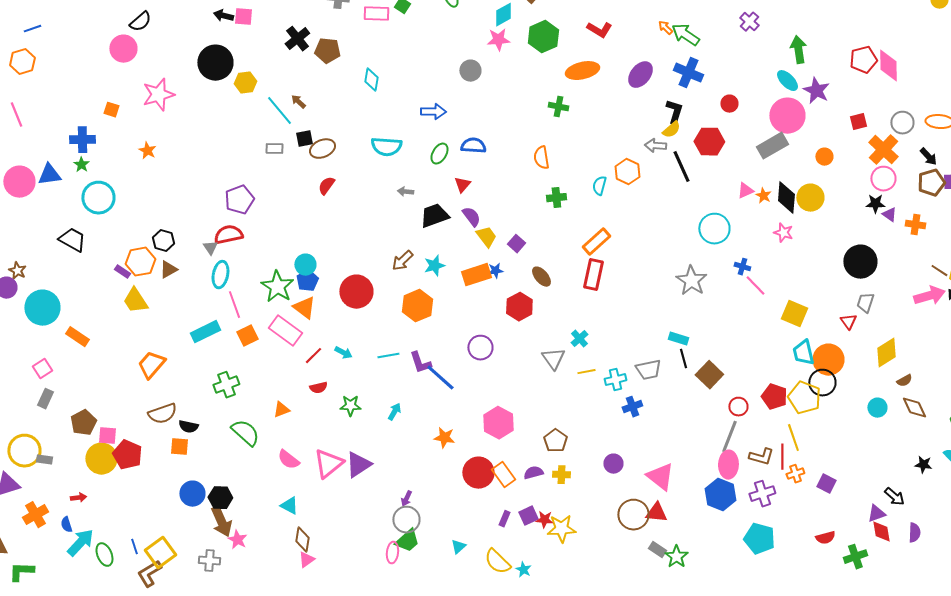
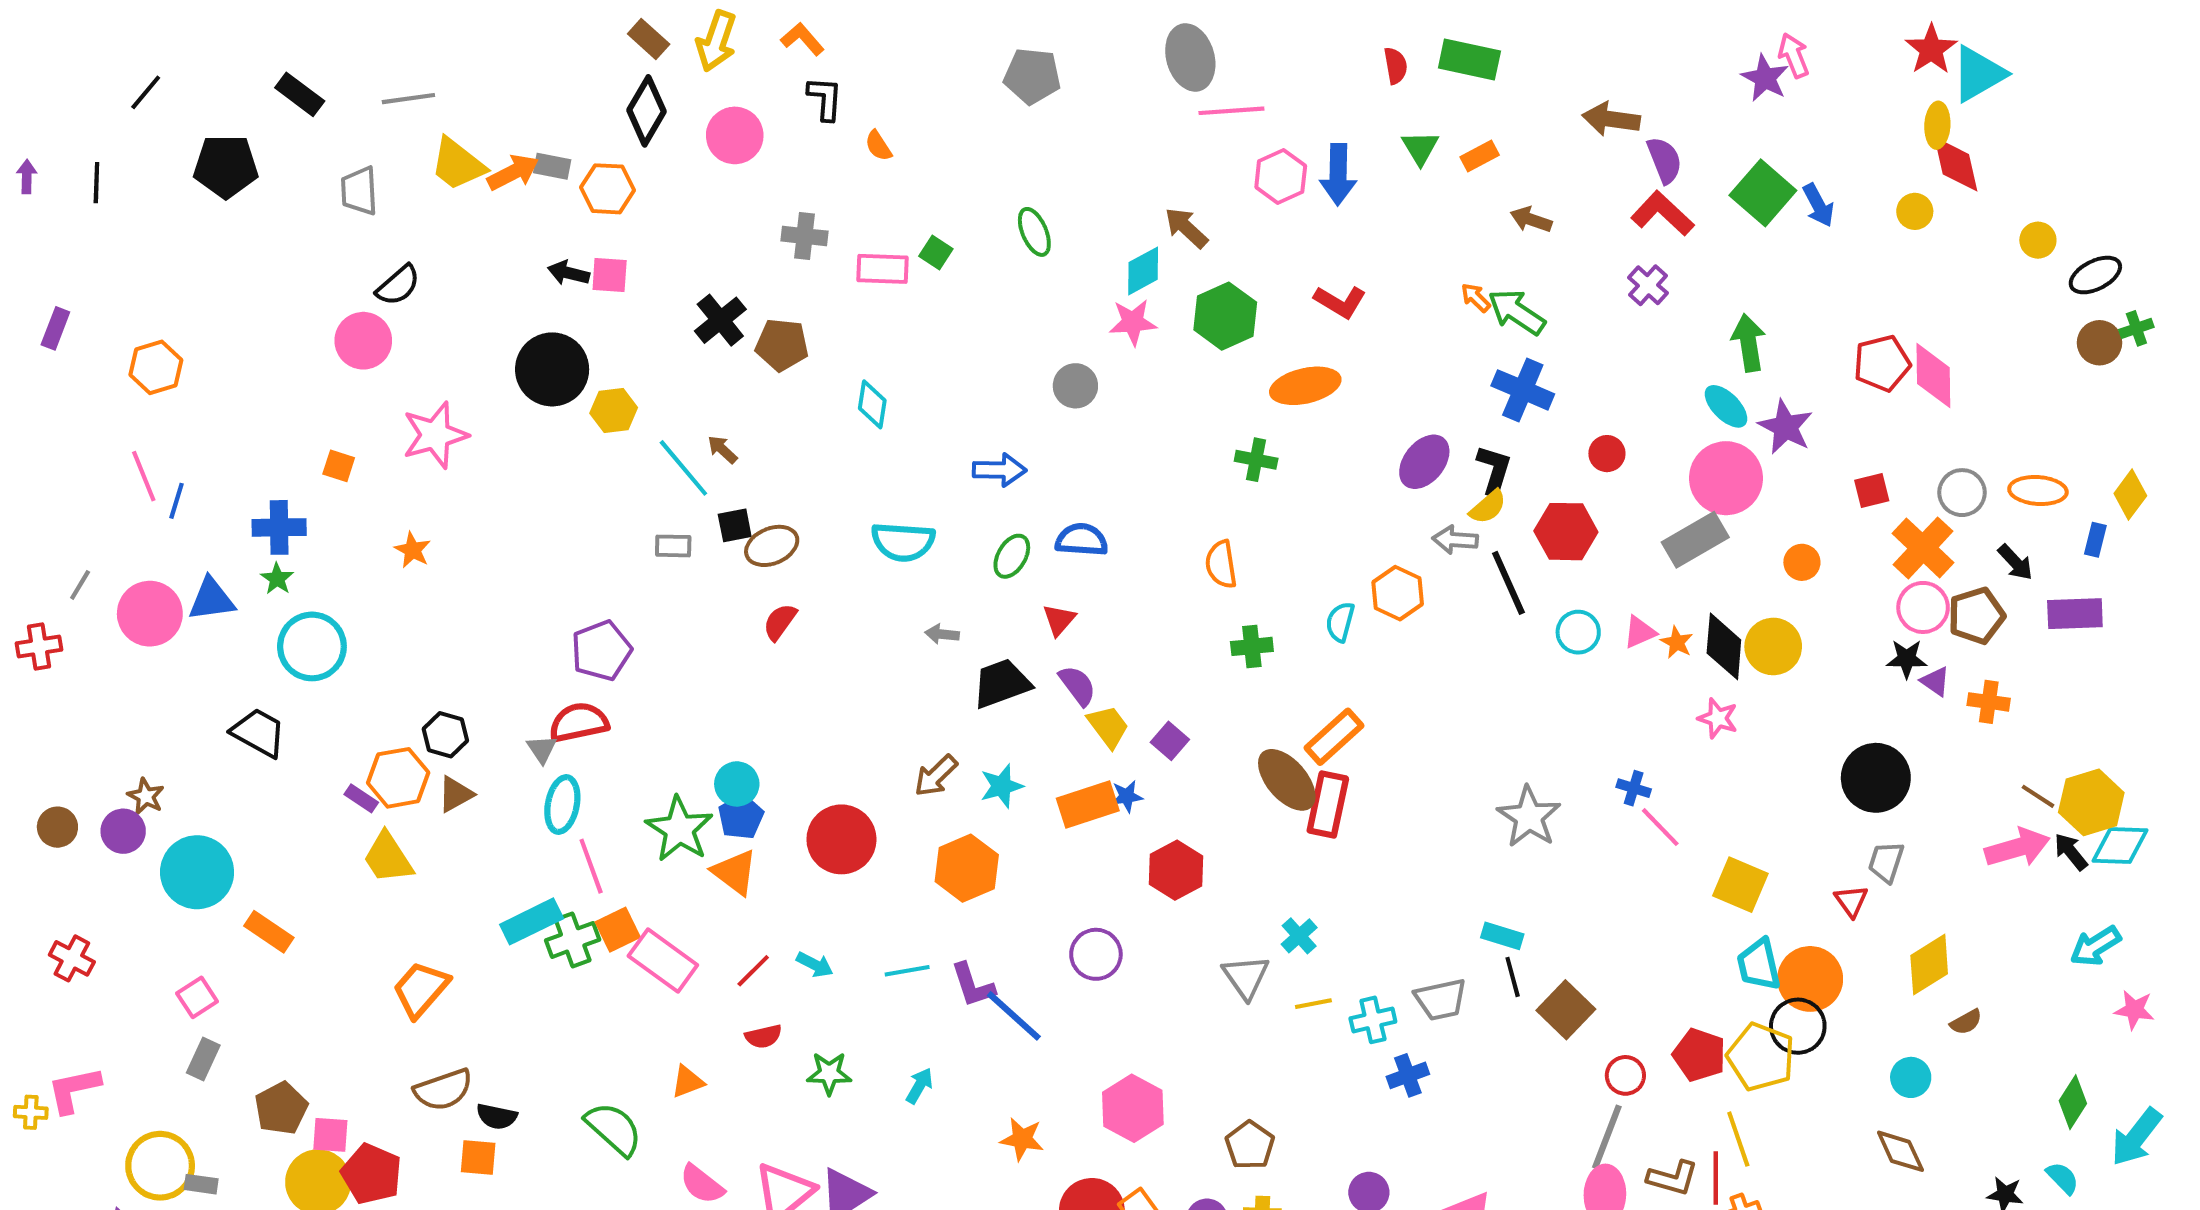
blue line: (32, 29) -> (177, 501), moved, turned -54
purple ellipse: (640, 75) -> (1424, 462), moved
brown pentagon: (931, 183) -> (1976, 616), moved
cyan circle: (714, 229) -> (1578, 632), moved, size x0.7
brown ellipse: (541, 277) -> (1287, 780), moved, size x1.5
pink rectangle: (285, 331) -> (663, 960), moved
green cross: (226, 385) -> (573, 940), moved
brown diamond: (914, 408) -> (1900, 1151), moved

